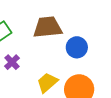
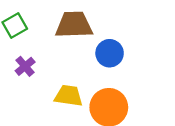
yellow trapezoid: (47, 83) -> (68, 96), turned 45

